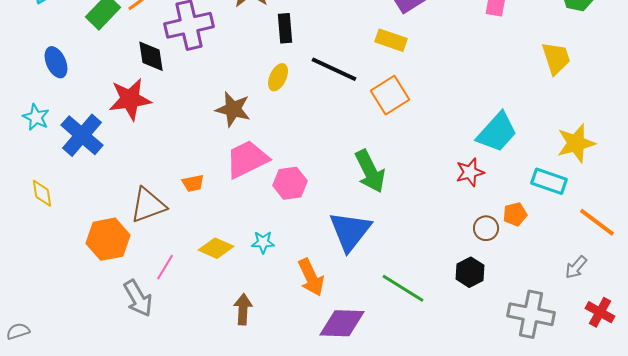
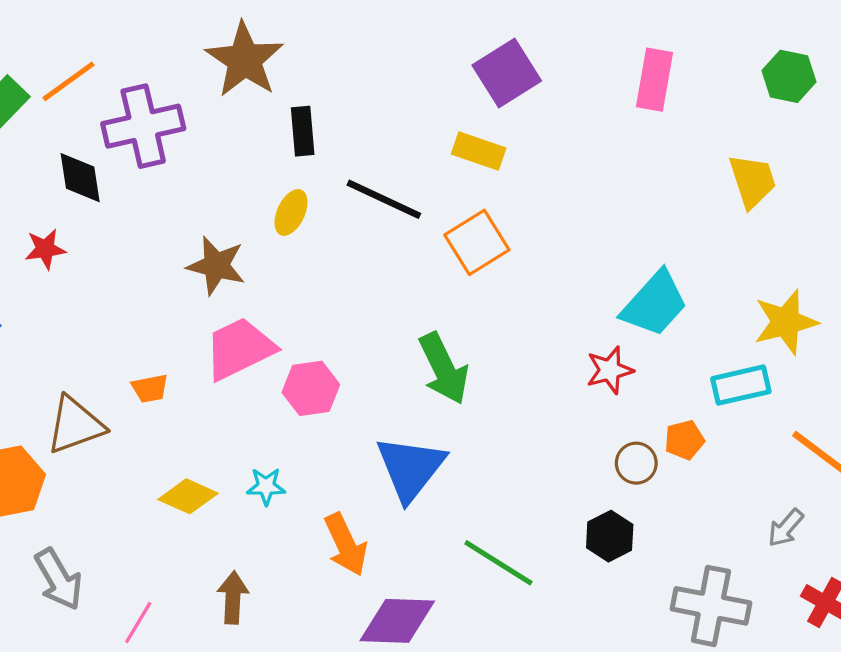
red star: (130, 99) -> (45, 249), size x0.6
cyan rectangle: (549, 181) -> (741, 385), turned -32
pink line: (165, 267) -> (138, 622), moved

